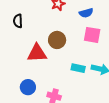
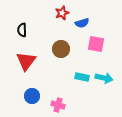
blue semicircle: (86, 13) -> (82, 23), moved
red triangle: (37, 53) -> (26, 61), moved, turned -50

